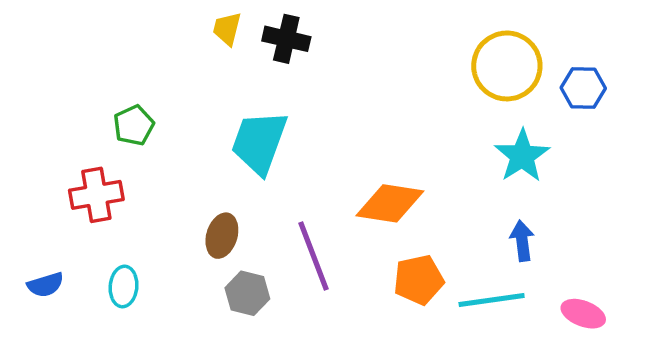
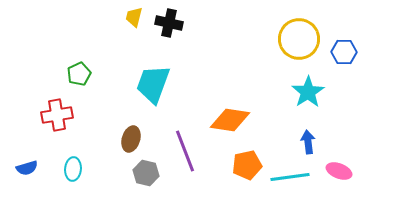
pink ellipse: (583, 314) -> (339, 171), moved

